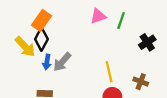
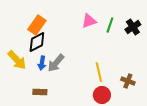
black diamond: (41, 39) -> (37, 42), turned 35
black cross: (147, 42) -> (133, 27), moved
yellow arrow: (25, 47) -> (17, 60), moved

